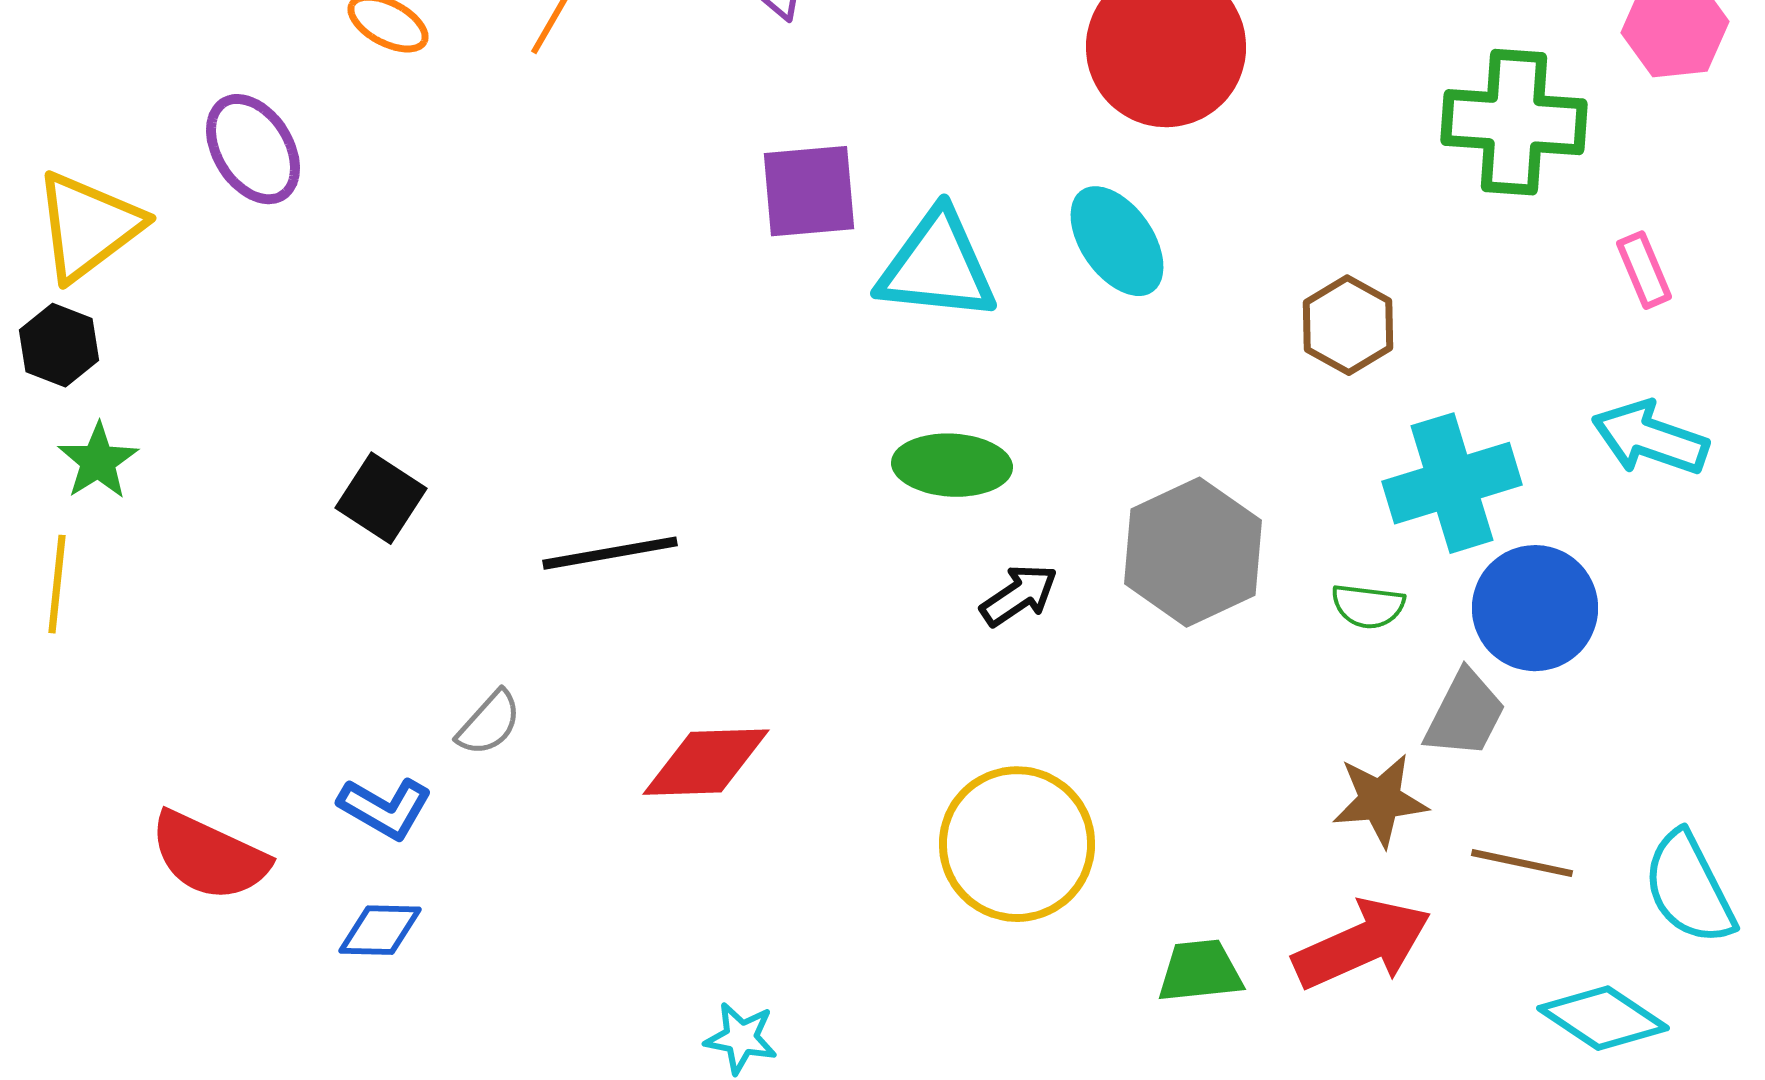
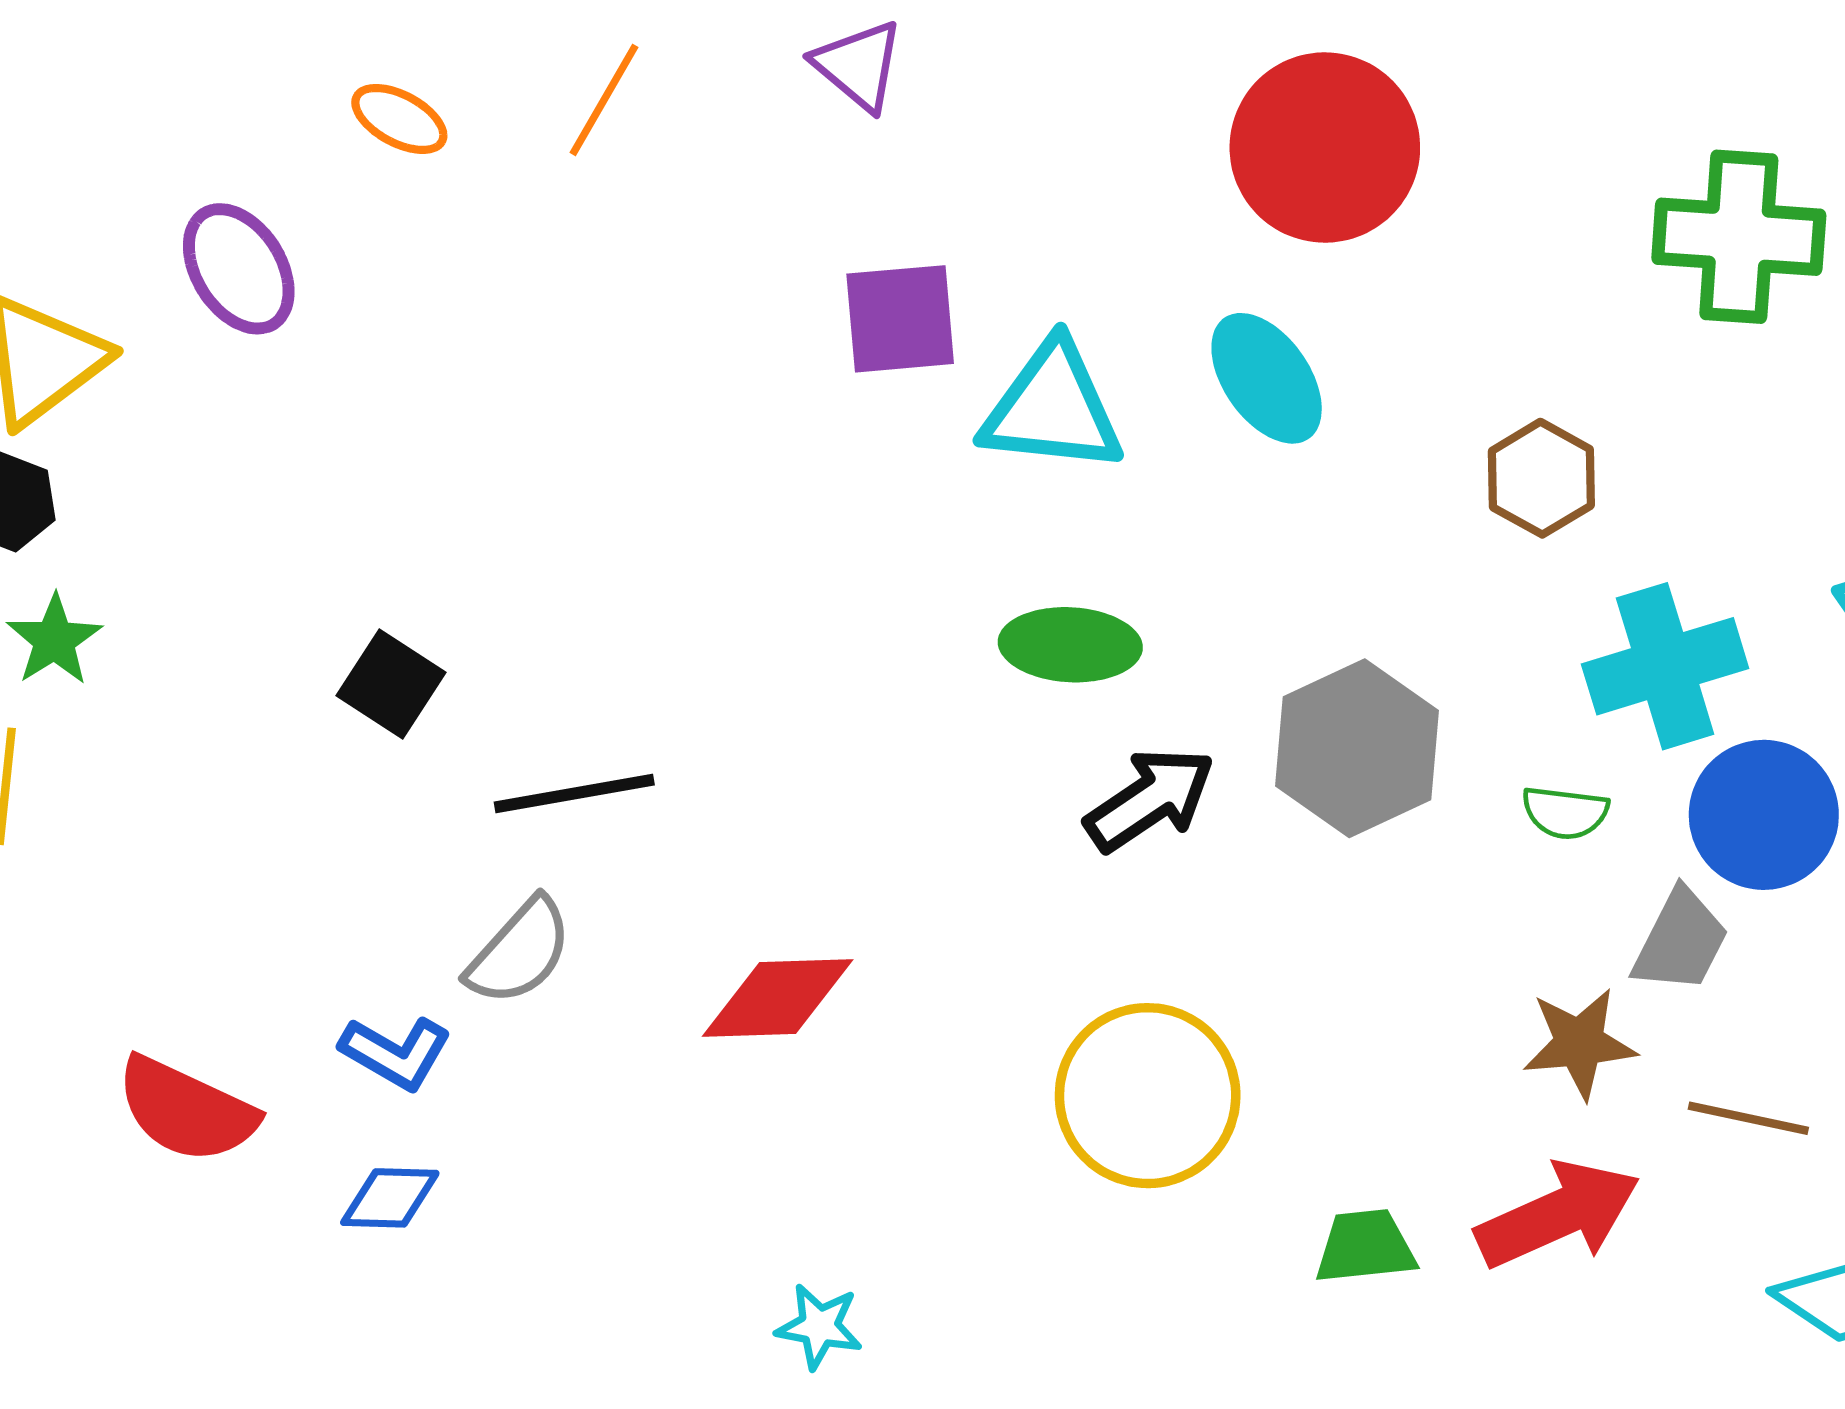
black line: (610, 553) -> (574, 793), moved
black arrow: (1019, 595) -> (1150, 799), size x1.4
gray semicircle: (489, 723) -> (519, 952), size x1.4

